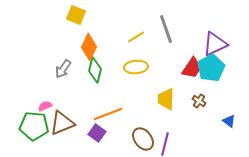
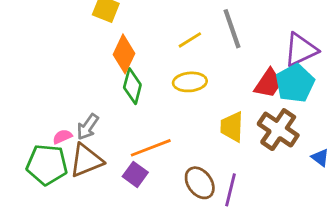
gray arrow: (63, 69) -> (88, 127), moved
brown cross: (199, 101) -> (278, 130), size x2.0

